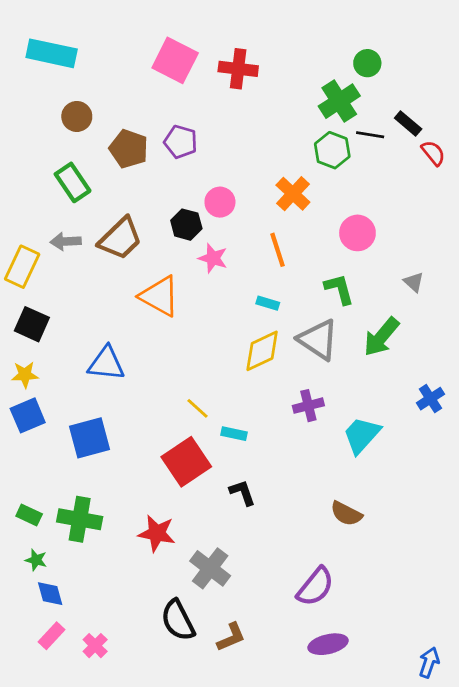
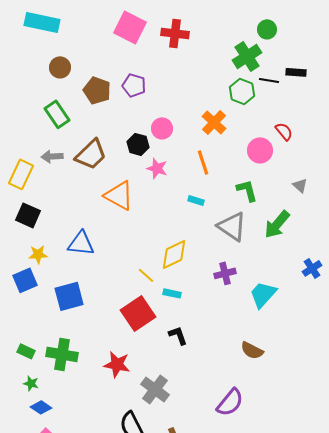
black rectangle: (408, 124) -> (296, 72), turned -36
red semicircle: (433, 153) -> (284, 131), moved
yellow diamond: (262, 351) -> (174, 254), moved
yellow star: (25, 375) -> (38, 254), moved
blue diamond: (50, 594) -> (41, 407), turned -40

